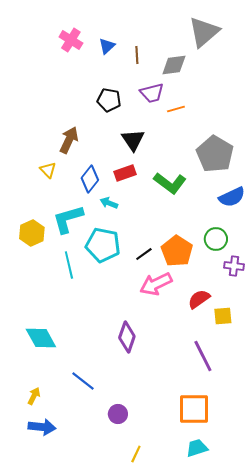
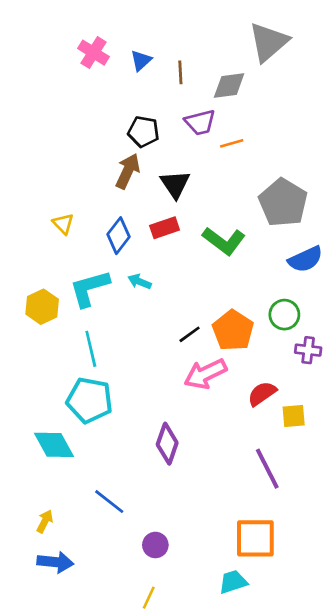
brown arrow: (69, 140) -> (128, 171), moved
cyan arrow: (109, 203) -> (140, 282), moved
cyan pentagon: (103, 245) -> (90, 400), moved
cyan trapezoid: (197, 448) -> (233, 582), moved
yellow line: (136, 454) -> (149, 598), moved

